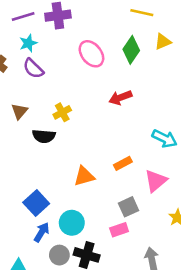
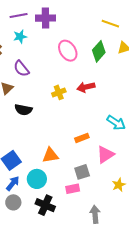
purple semicircle: (33, 69) -> (21, 69), moved
yellow cross: (62, 112) -> (59, 92), moved
orange triangle: (84, 176) -> (50, 155), moved
gray circle: (59, 255) -> (13, 202), moved

